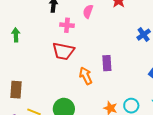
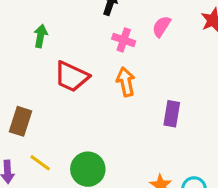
red trapezoid: (63, 51) -> (72, 77), moved
orange arrow: (86, 76) -> (126, 82), moved

